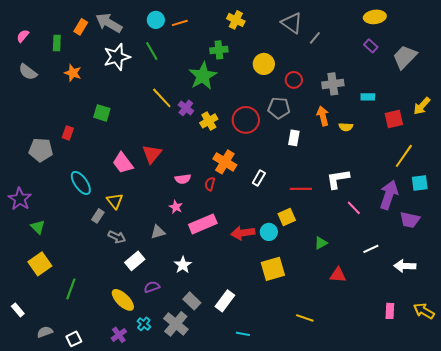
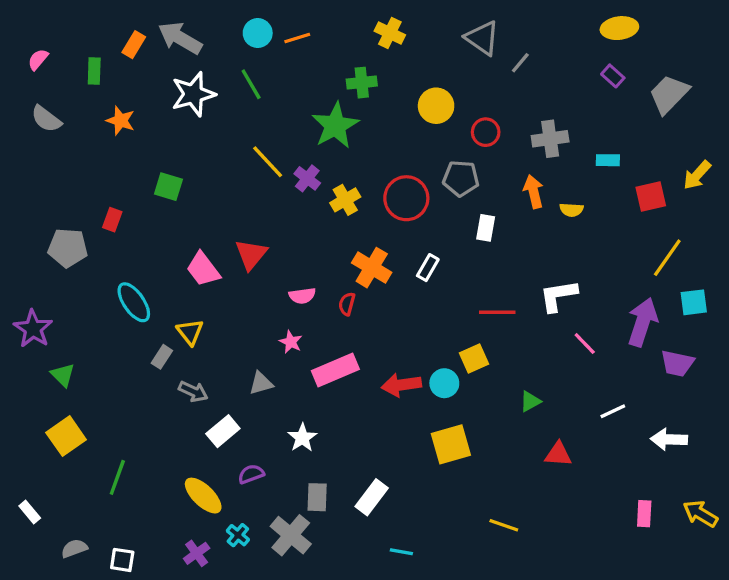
white rectangle: (259, 178) -> (428, 268), moved
gray rectangle: (192, 301) -> (317, 497), turned 48
white square: (74, 339) -> (122, 560), turned 35

